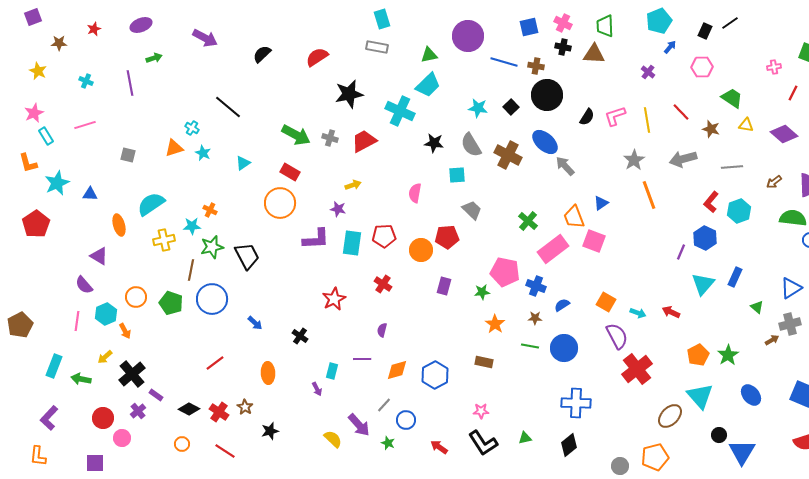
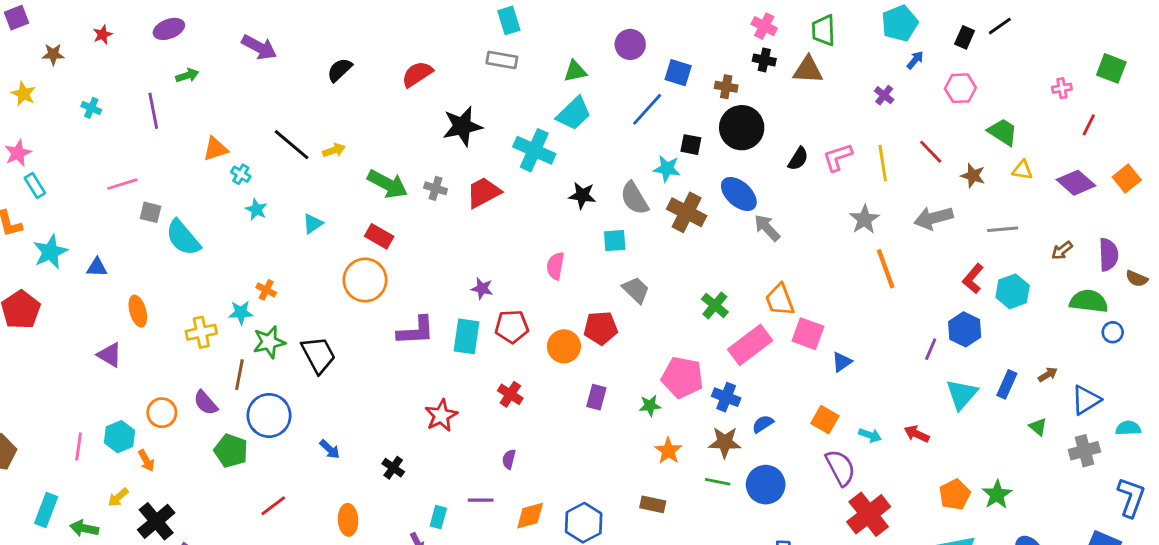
blue square: (529, 27) -> (678, 73), moved, turned 30
purple circle: (468, 36) -> (630, 44), size x0.7
blue line: (504, 62) -> (647, 109), moved, turned -64
black square: (511, 107) -> (691, 145), turned -35
cyan star: (478, 108) -> (667, 169), moved
pink line: (85, 125) -> (122, 184), moved
orange triangle: (174, 148) -> (215, 149), moved
yellow arrow: (353, 185) -> (334, 150), moved
blue triangle: (601, 203) -> (842, 362), moved
cyan semicircle: (151, 204) -> (183, 238), moved, turned -96
purple star: (338, 209) -> (482, 288), moved
purple semicircle: (84, 285) -> (206, 403), moved
green pentagon: (171, 303) -> (231, 451), moved
brown star: (535, 318) -> (725, 442), size x1.6
brown arrow: (772, 340) -> (1048, 375), moved

